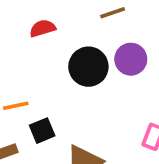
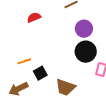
black circle: (88, 67) -> (86, 52), moved

